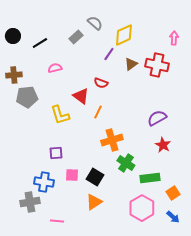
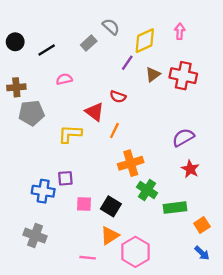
pink arrow: (174, 38) -> (180, 31), moved
yellow L-shape: (60, 115) -> (70, 134), turned 110
blue cross: (44, 182) -> (43, 191), moved
gray cross: (30, 202) -> (35, 236), turned 30
pink hexagon: (142, 208) -> (135, 252), moved
pink line: (57, 221) -> (88, 258), moved

